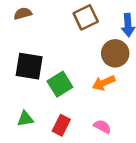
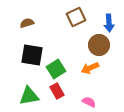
brown semicircle: (23, 14) -> (27, 23), moved
green triangle: (25, 119) -> (29, 96), size x1.5
red rectangle: (61, 125) -> (57, 91), moved, turned -56

